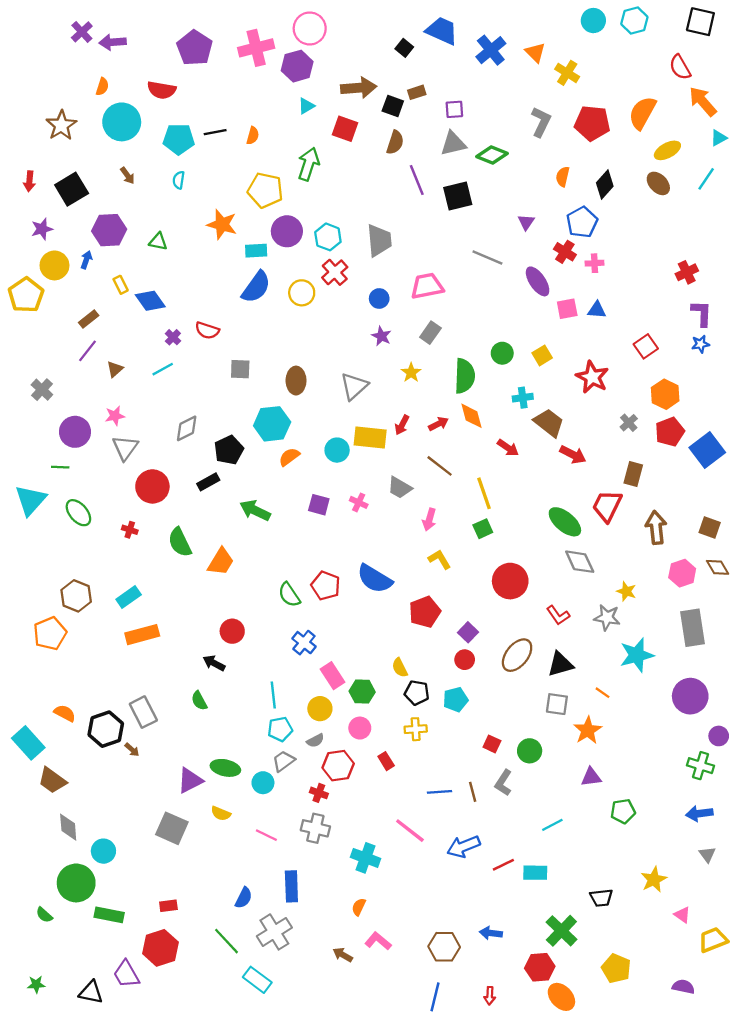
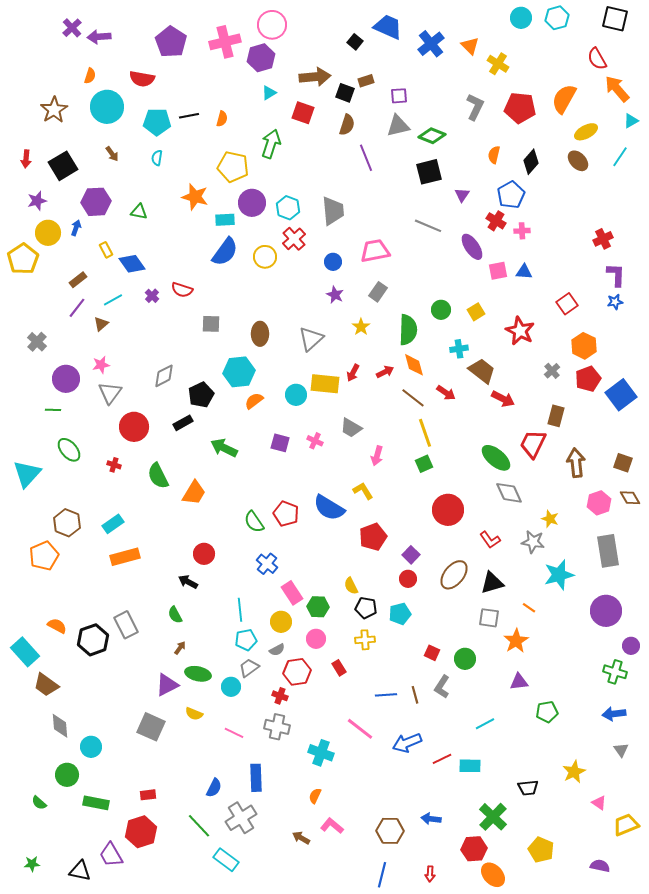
black square: (458, 196) -> (429, 172), moved
cyan line: (163, 369) -> (113, 300), moved
brown line: (440, 466) -> (413, 398), moved
cyan triangle: (31, 500) -> (27, 474), moved
yellow L-shape: (440, 559) -> (363, 491), moved
brown arrow: (132, 750) -> (180, 648), moved, turned -96
green circle: (76, 883) -> (67, 775), size x0.7

